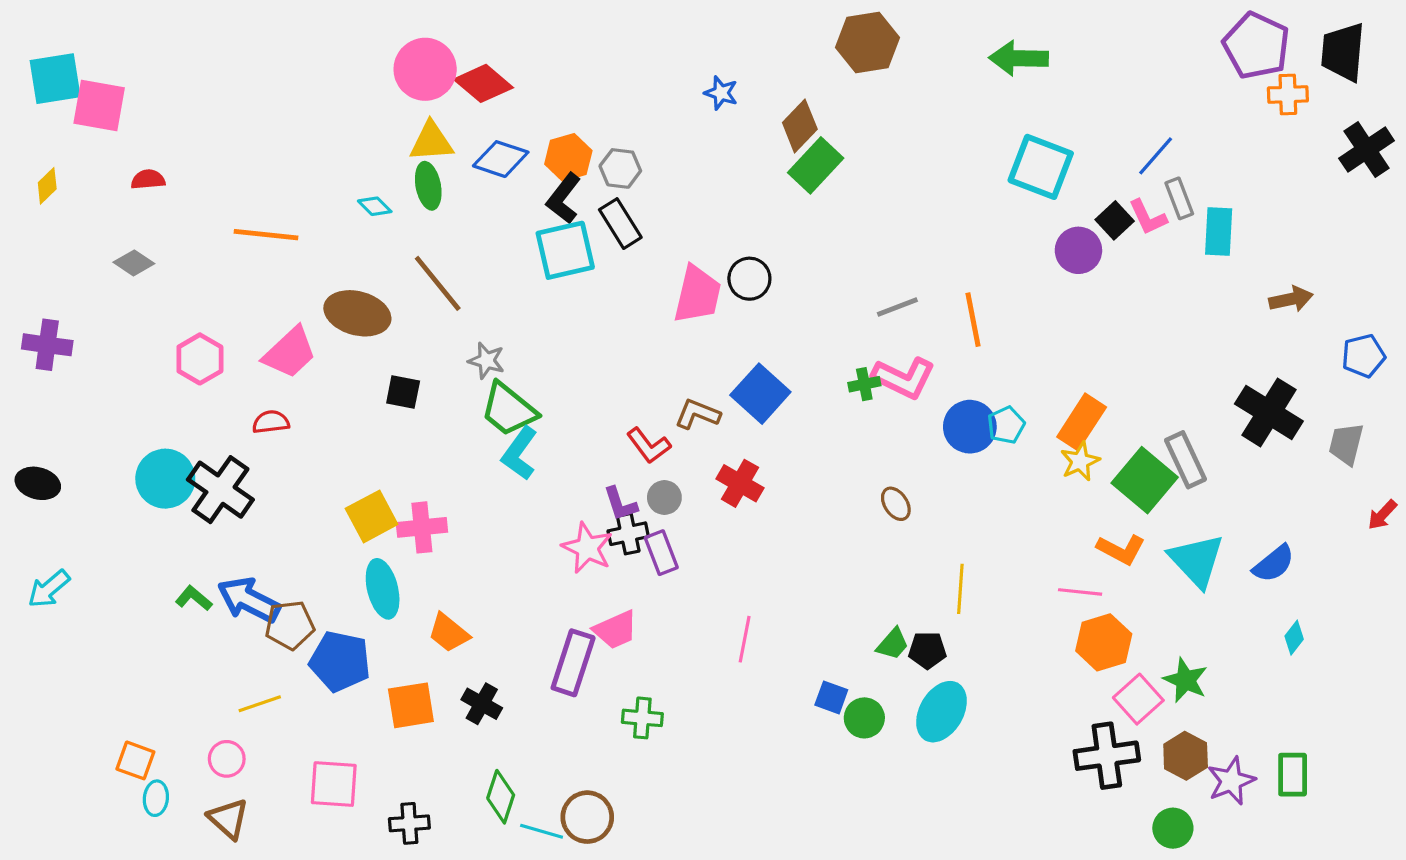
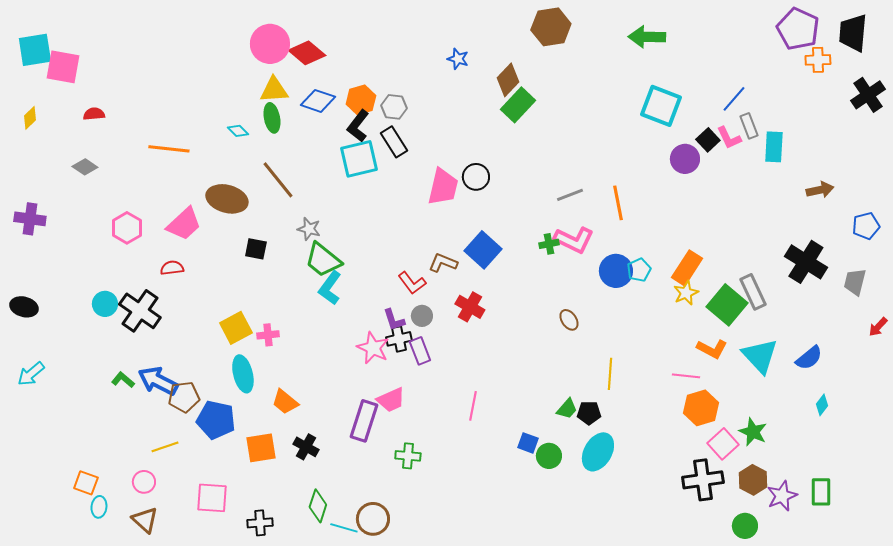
cyan circle: (165, 479) -> (105, 304), size x0.7
pink cross: (422, 527) -> (268, 335), size x0.7

